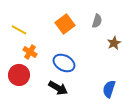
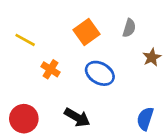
orange cross: (30, 52) -> (51, 69), moved
blue ellipse: (64, 63) -> (100, 73), moved
red circle: (19, 75) -> (24, 119), moved

